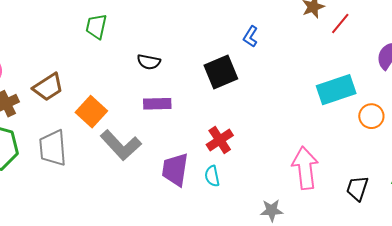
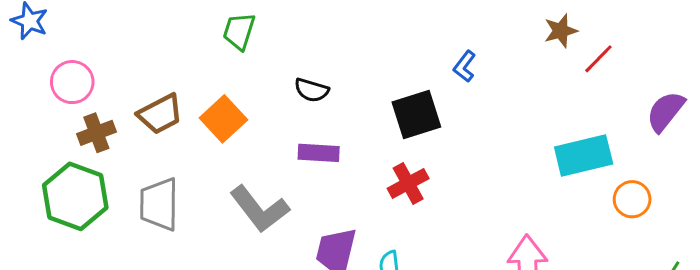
orange square: (91, 112) -> (223, 119), moved
red cross: (220, 140) -> (408, 183), moved

